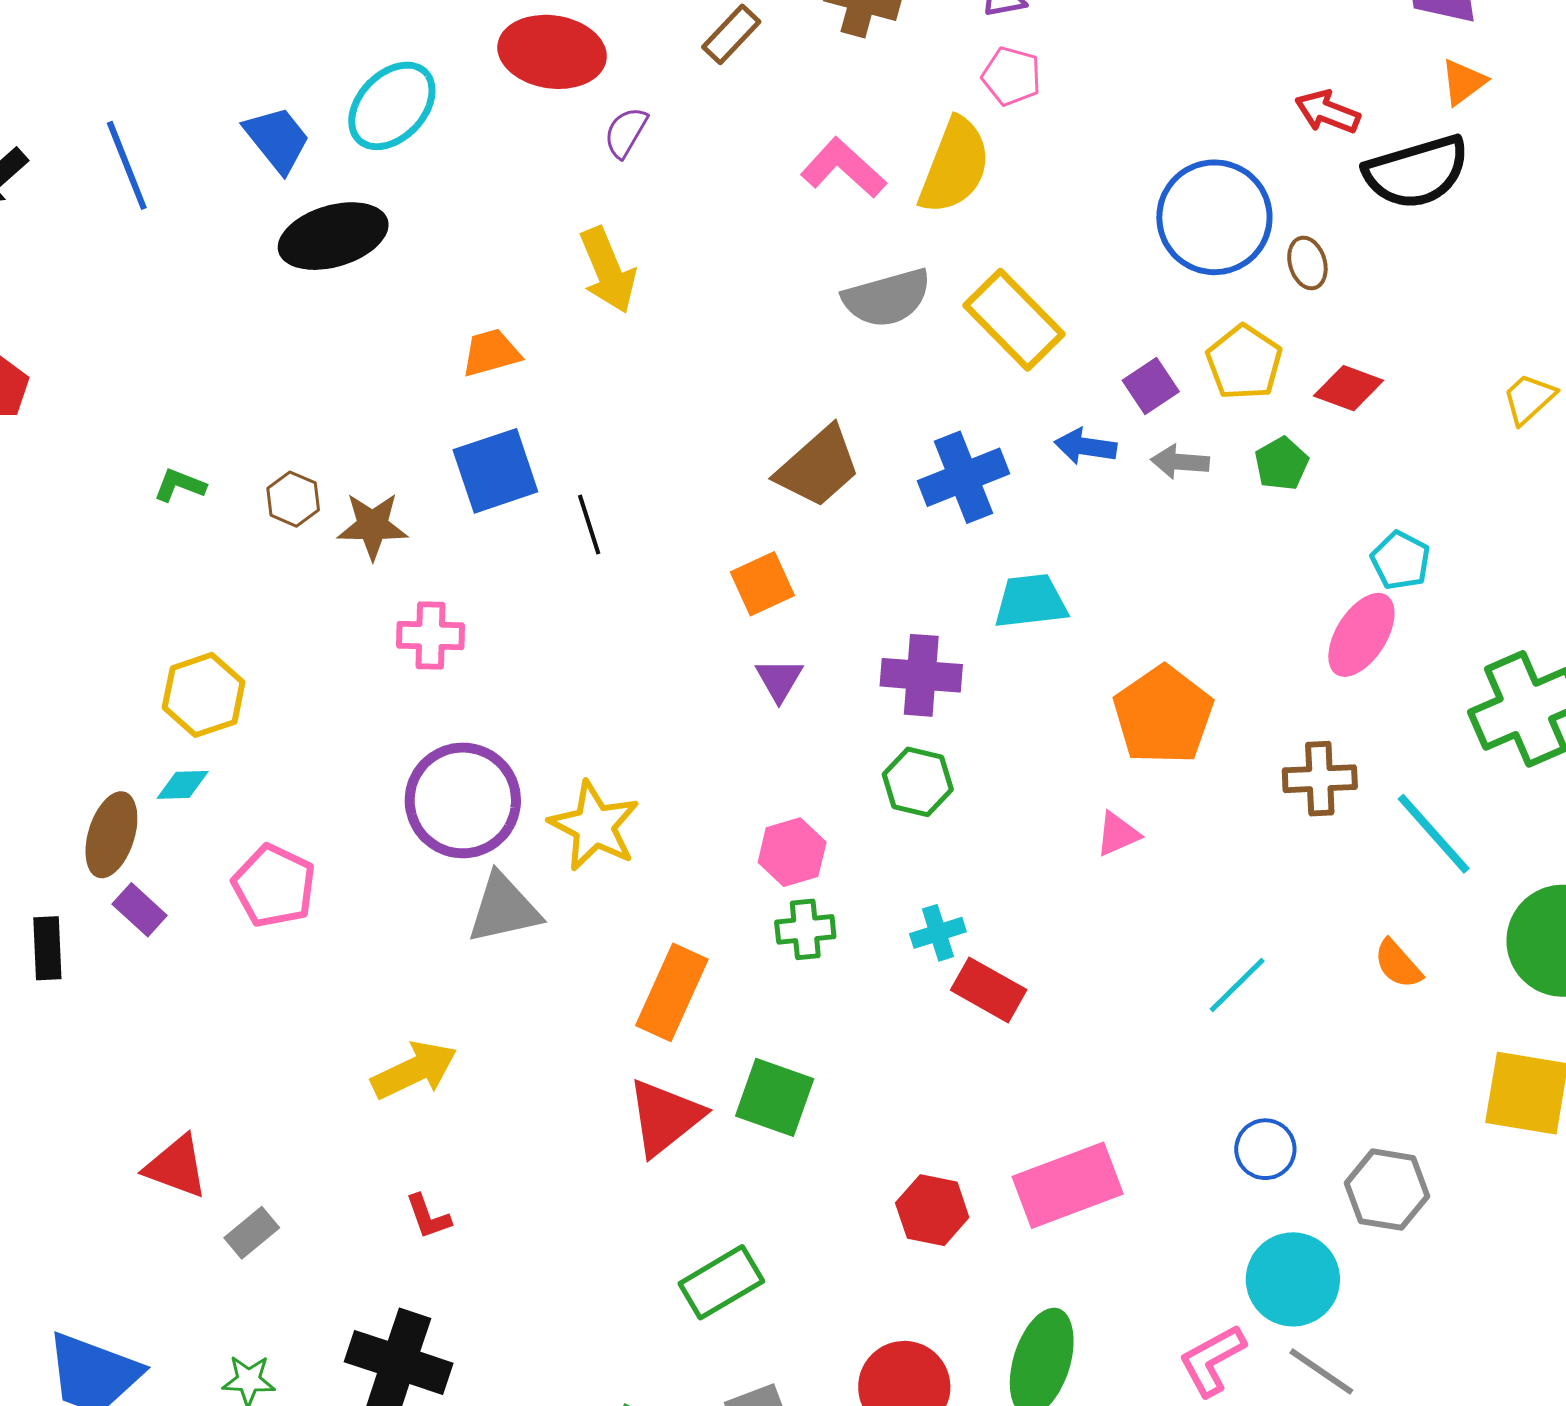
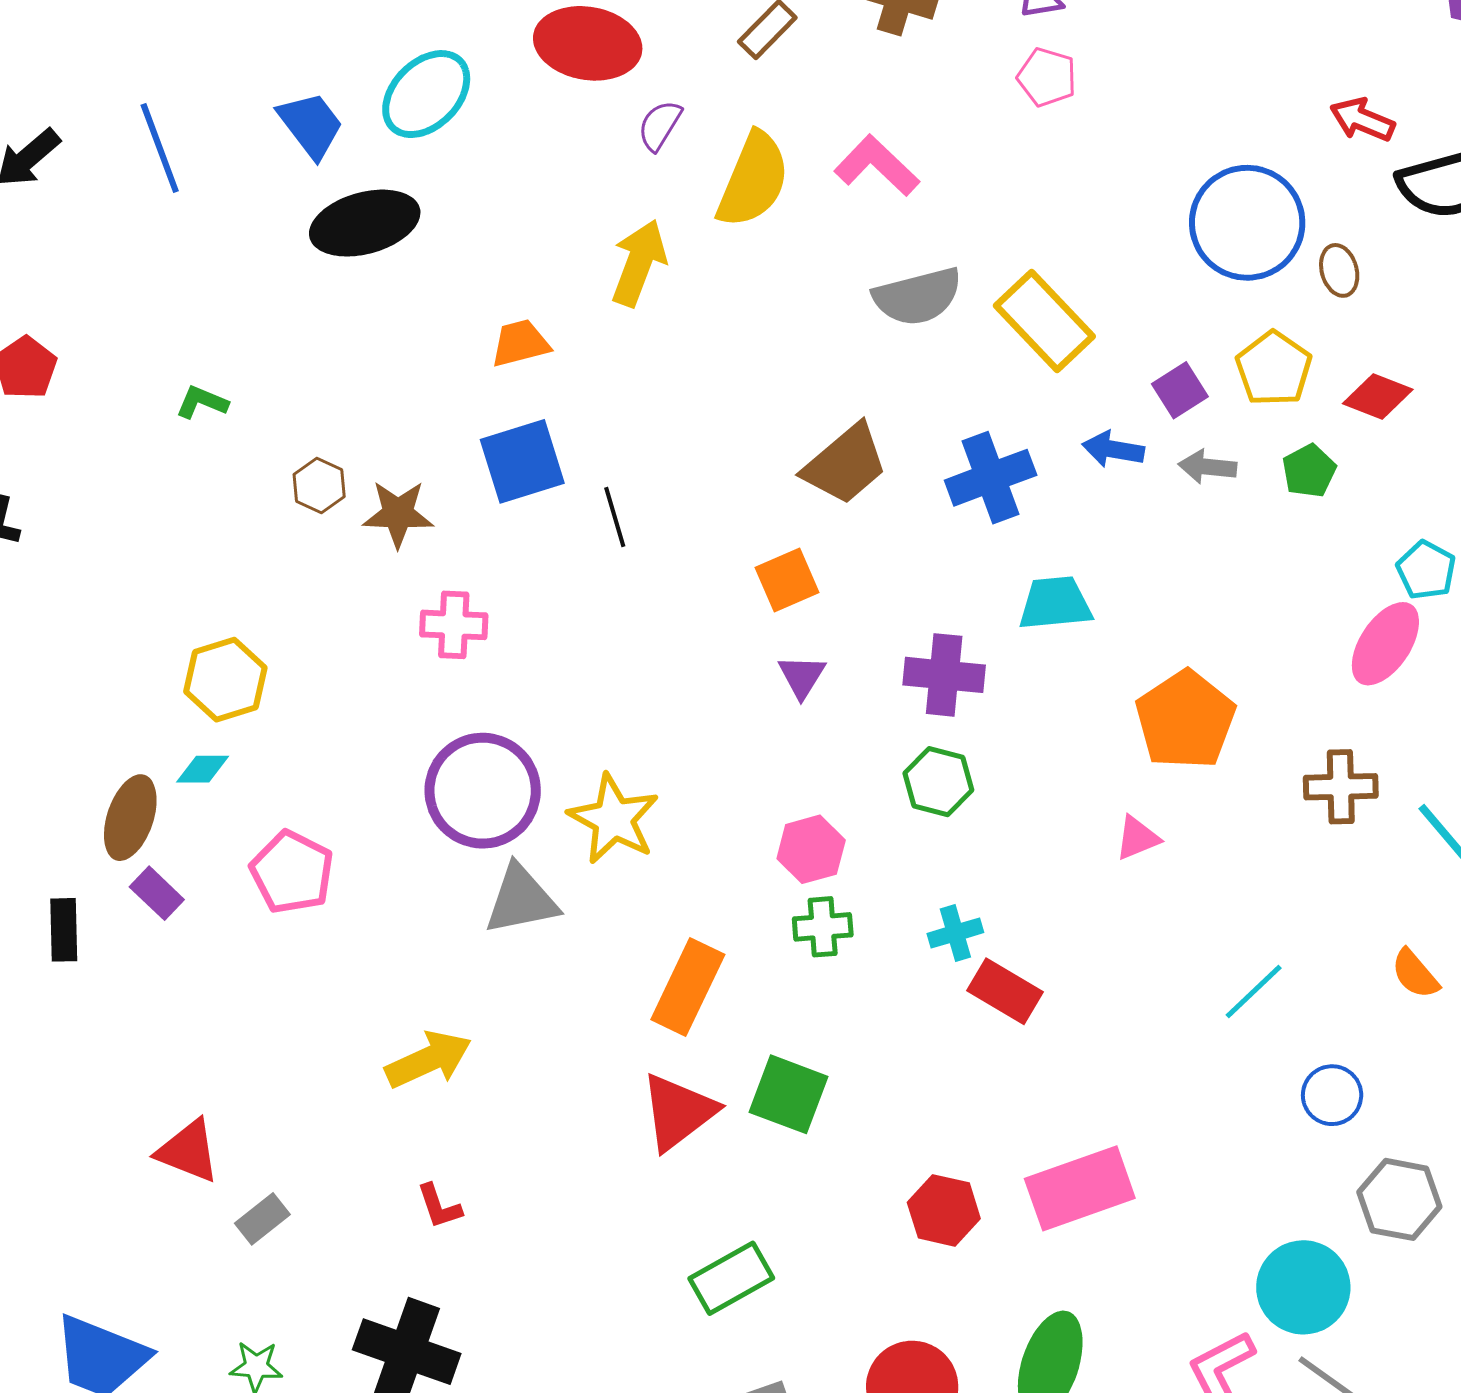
yellow semicircle: (955, 166) -> (753, 180), moved
yellow arrow: (608, 270) -> (639, 263), turned -138
green L-shape: (180, 485) -> (202, 402), moved
blue circle: (1265, 1149) -> (1332, 1095), moved

